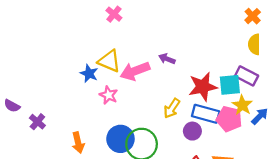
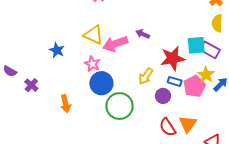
blue star: (89, 73) -> (57, 50), moved
cyan square: (230, 85) -> (196, 45), moved
blue rectangle: (206, 114) -> (175, 81), size x0.6
pink pentagon: (229, 119) -> (194, 86), turned 30
blue circle: (120, 139) -> (101, 83), moved

